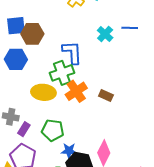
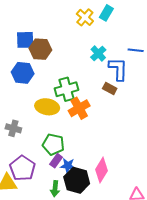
cyan cross: (105, 34) -> (98, 53), moved
blue L-shape: (72, 52) -> (118, 69), moved
brown rectangle: (106, 95) -> (110, 88), moved
purple rectangle: (24, 129) -> (56, 161), moved

